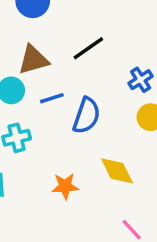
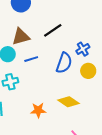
blue semicircle: (86, 116) -> (64, 63), moved
yellow diamond: (117, 171) -> (68, 102), turned -30

